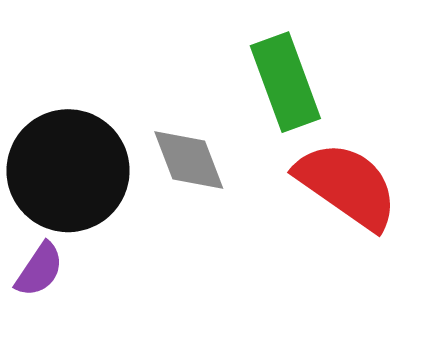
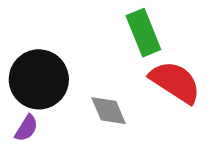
gray diamond: (189, 160) -> (109, 111), moved

